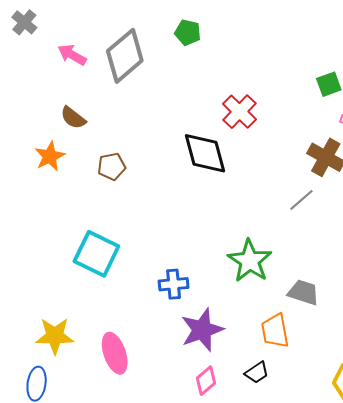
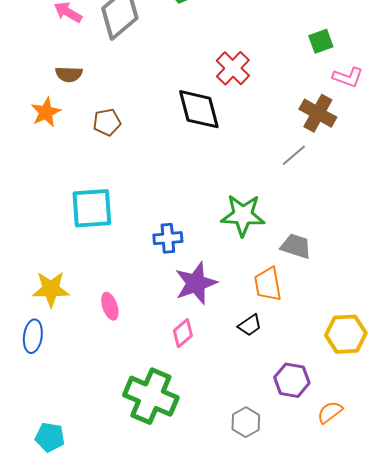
brown semicircle: (73, 118) -> (69, 74), turned -36
cyan square: (96, 254) -> (92, 208), turned -30
green star: (250, 261) -> (243, 215), turned -30
pink ellipse: (115, 353) -> (110, 306), size x0.7
pink diamond: (206, 381) -> (183, 333), moved

